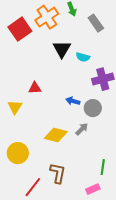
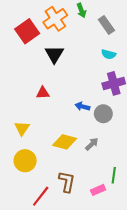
black triangle: (62, 49) -> (54, 54), moved
cyan semicircle: (83, 57) -> (109, 54), moved
yellow triangle: (15, 107) -> (22, 128), moved
gray arrow: (82, 129) -> (92, 144), moved
pink rectangle: (93, 189) -> (98, 190), moved

